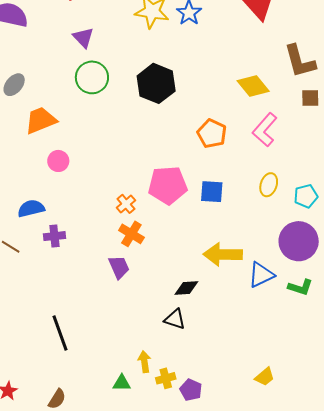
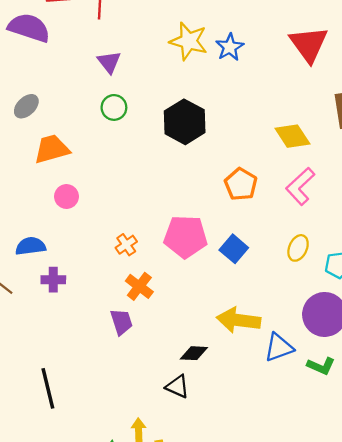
green circle: (92, 77) -> (114, 107), size x0.7
blue square: (212, 192) -> (234, 249), turned 30
orange cross: (126, 204) -> (126, 245), moved

